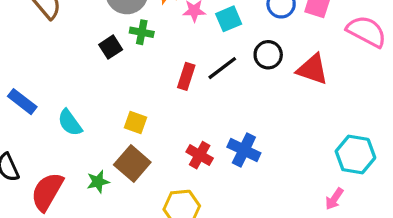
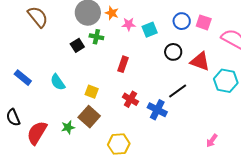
black line: (222, 68) -> (178, 91), moved
cyan semicircle: (70, 123) -> (58, 82), moved
red cross: (200, 155) -> (130, 99), moved
cyan hexagon: (355, 155) -> (226, 81), moved

